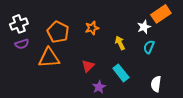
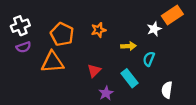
yellow arrow: (120, 43) -> (128, 46), turned 112
cyan semicircle: (149, 47) -> (149, 59), moved

